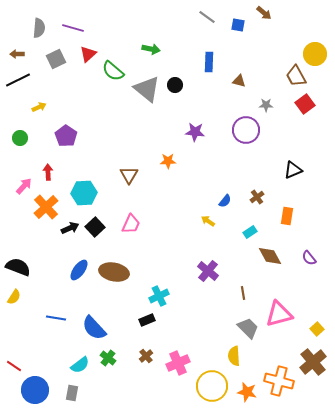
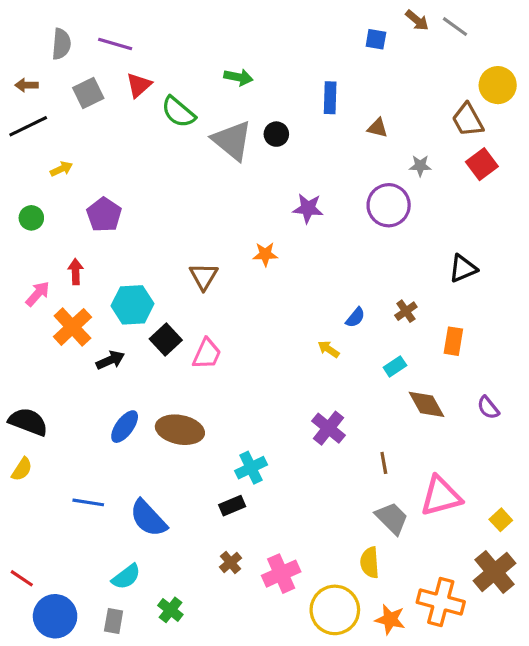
gray line: (207, 17) -> (455, 27), moved
black square: (95, 227) -> (166, 340), moved
green cross: (108, 358) -> (170, 610), moved

